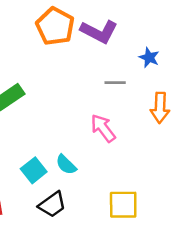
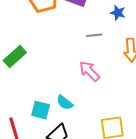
cyan square: (34, 170) -> (41, 110), turned -30

